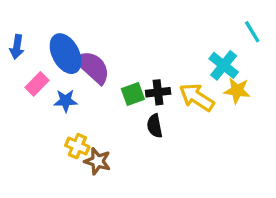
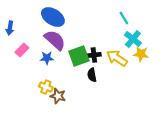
cyan line: (252, 32) -> (124, 18), moved
blue ellipse: (66, 54) -> (53, 17), moved, turned -30
green square: (133, 94) -> (79, 56), size x1.5
blue star: (66, 101) -> (47, 58), moved

